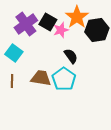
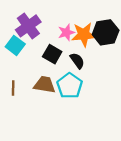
orange star: (77, 17) -> (84, 35), moved, turned 30
black square: (48, 22) -> (52, 54), moved
cyan square: (14, 53) -> (15, 45), moved

